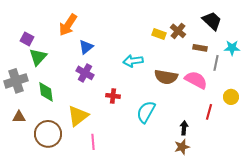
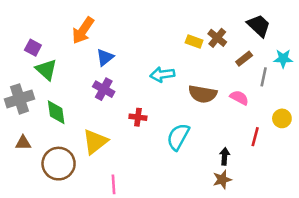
brown rectangle: (200, 48) -> (244, 59), turned -48
green triangle: (38, 57) -> (46, 70), turned -30
pink semicircle: (196, 80) -> (239, 98), size x0.7
pink line: (93, 142) -> (113, 184), moved

